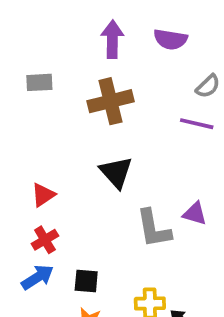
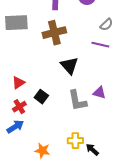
gray rectangle: (39, 82) -> (16, 23), size x1.6
black triangle: (116, 172) -> (69, 66), moved
black square: (86, 281) -> (41, 97), moved, turned 32

